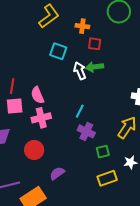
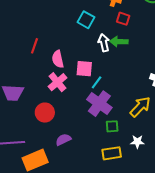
pink square: (15, 106) -> (84, 69), moved
pink cross: (41, 118) -> (58, 82), turned -36
purple cross: (86, 131) -> (99, 104), size x1.4

